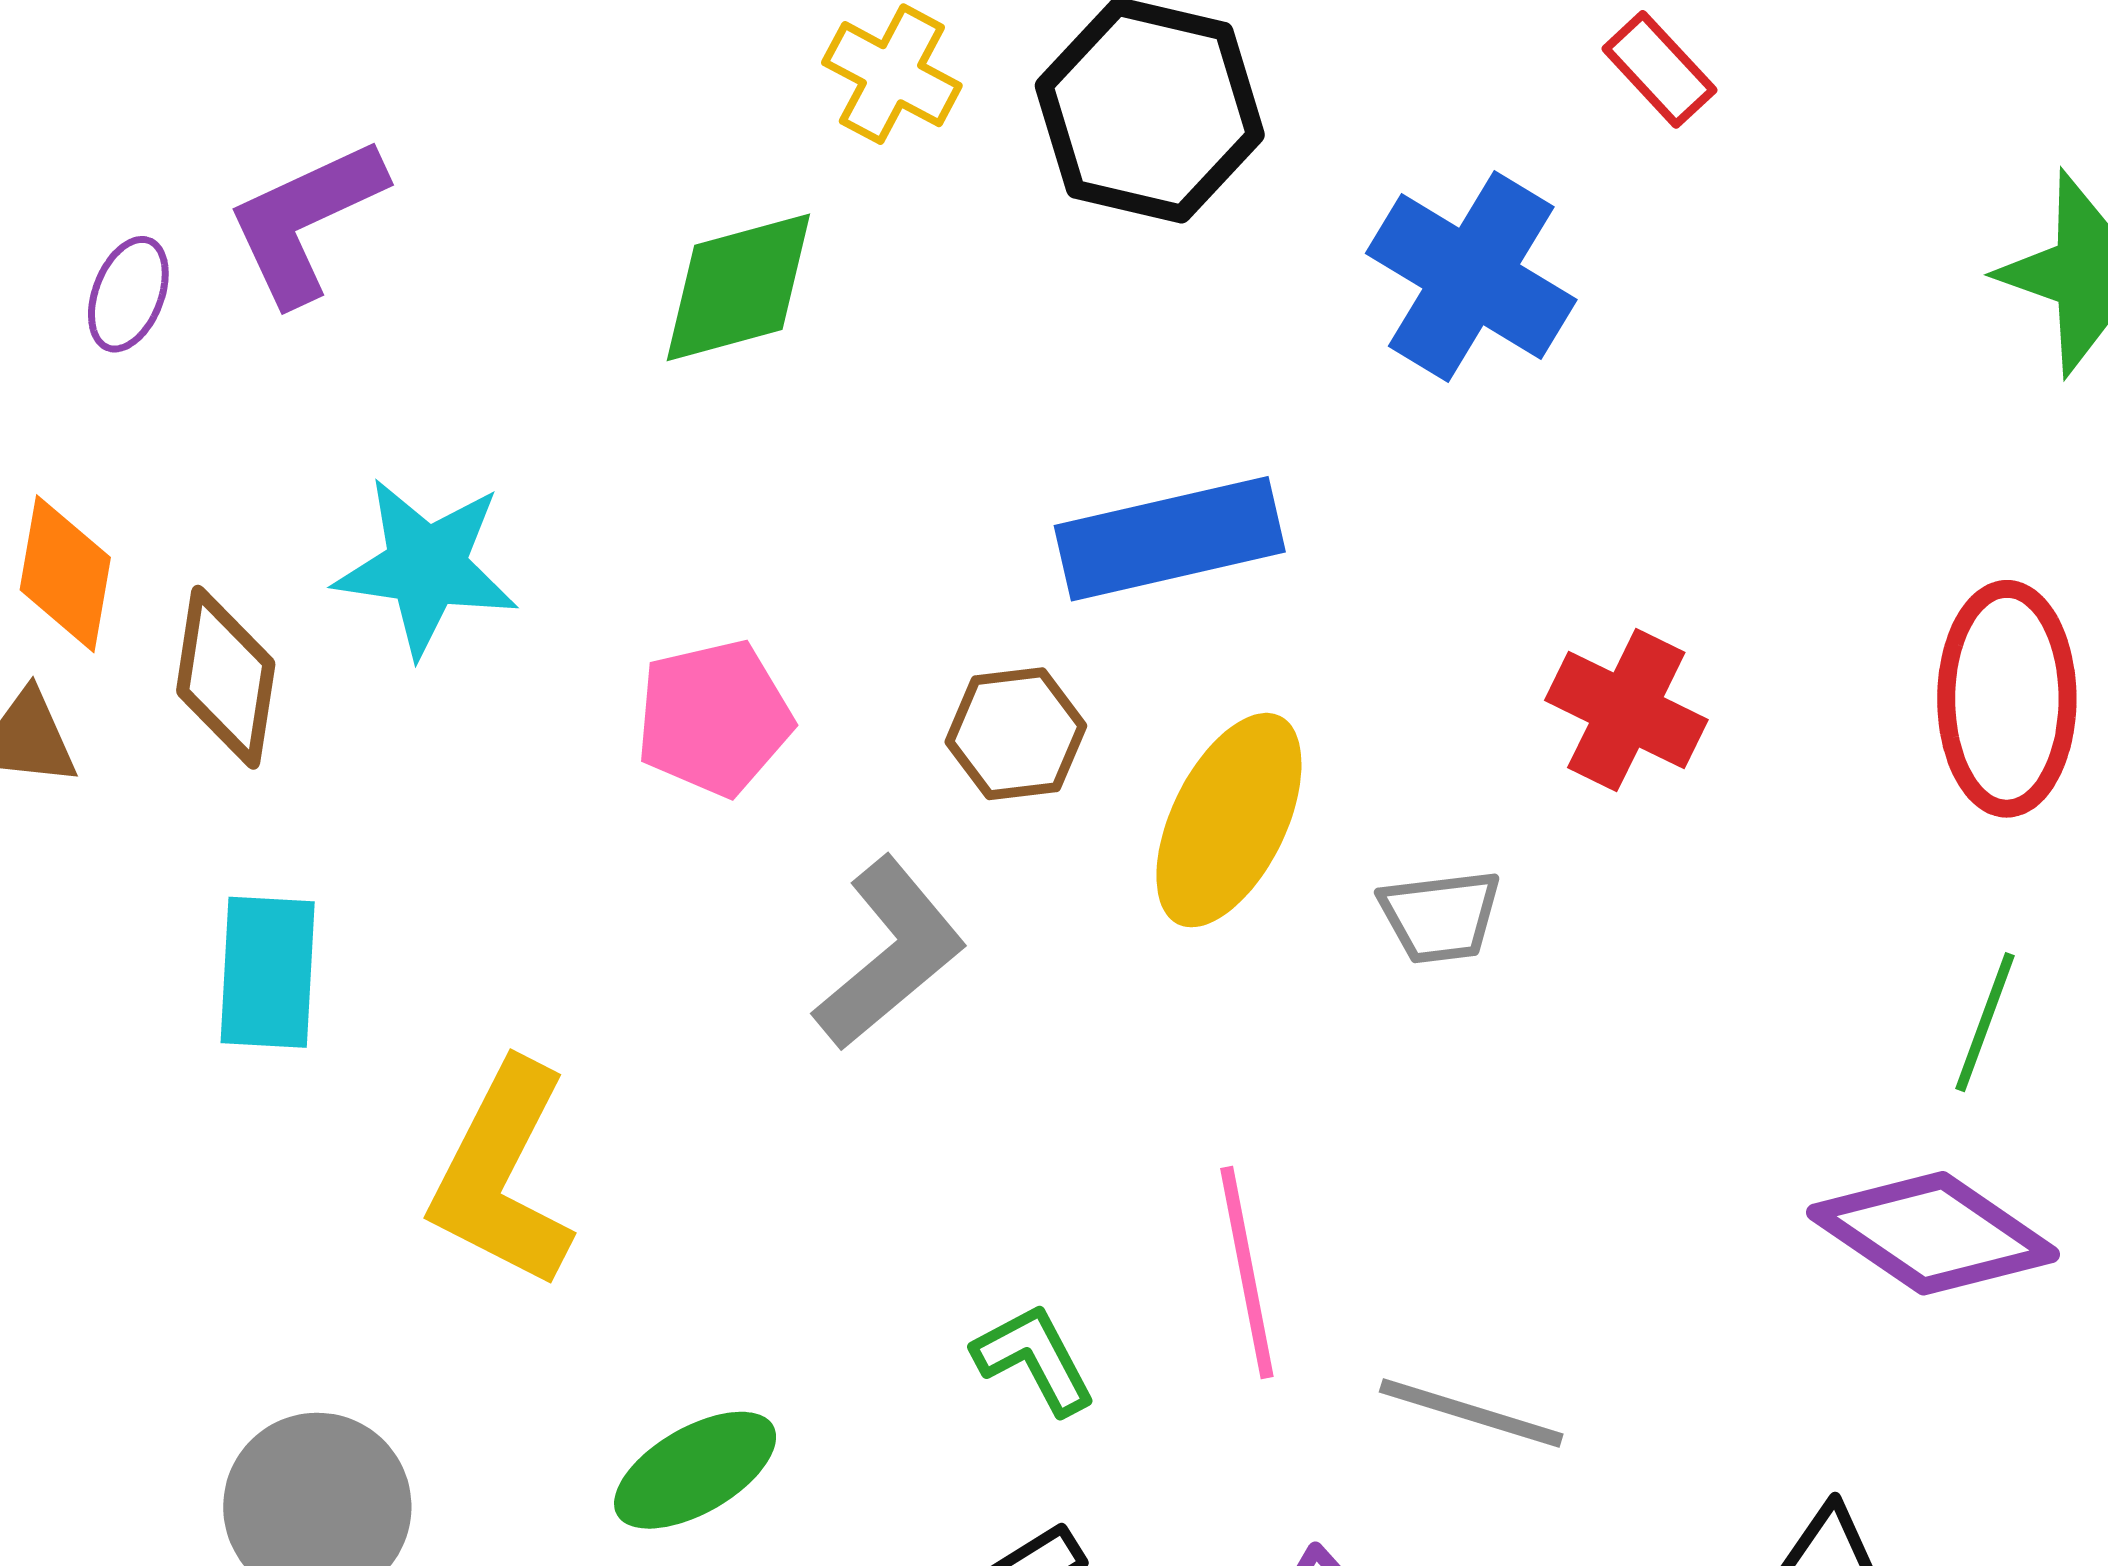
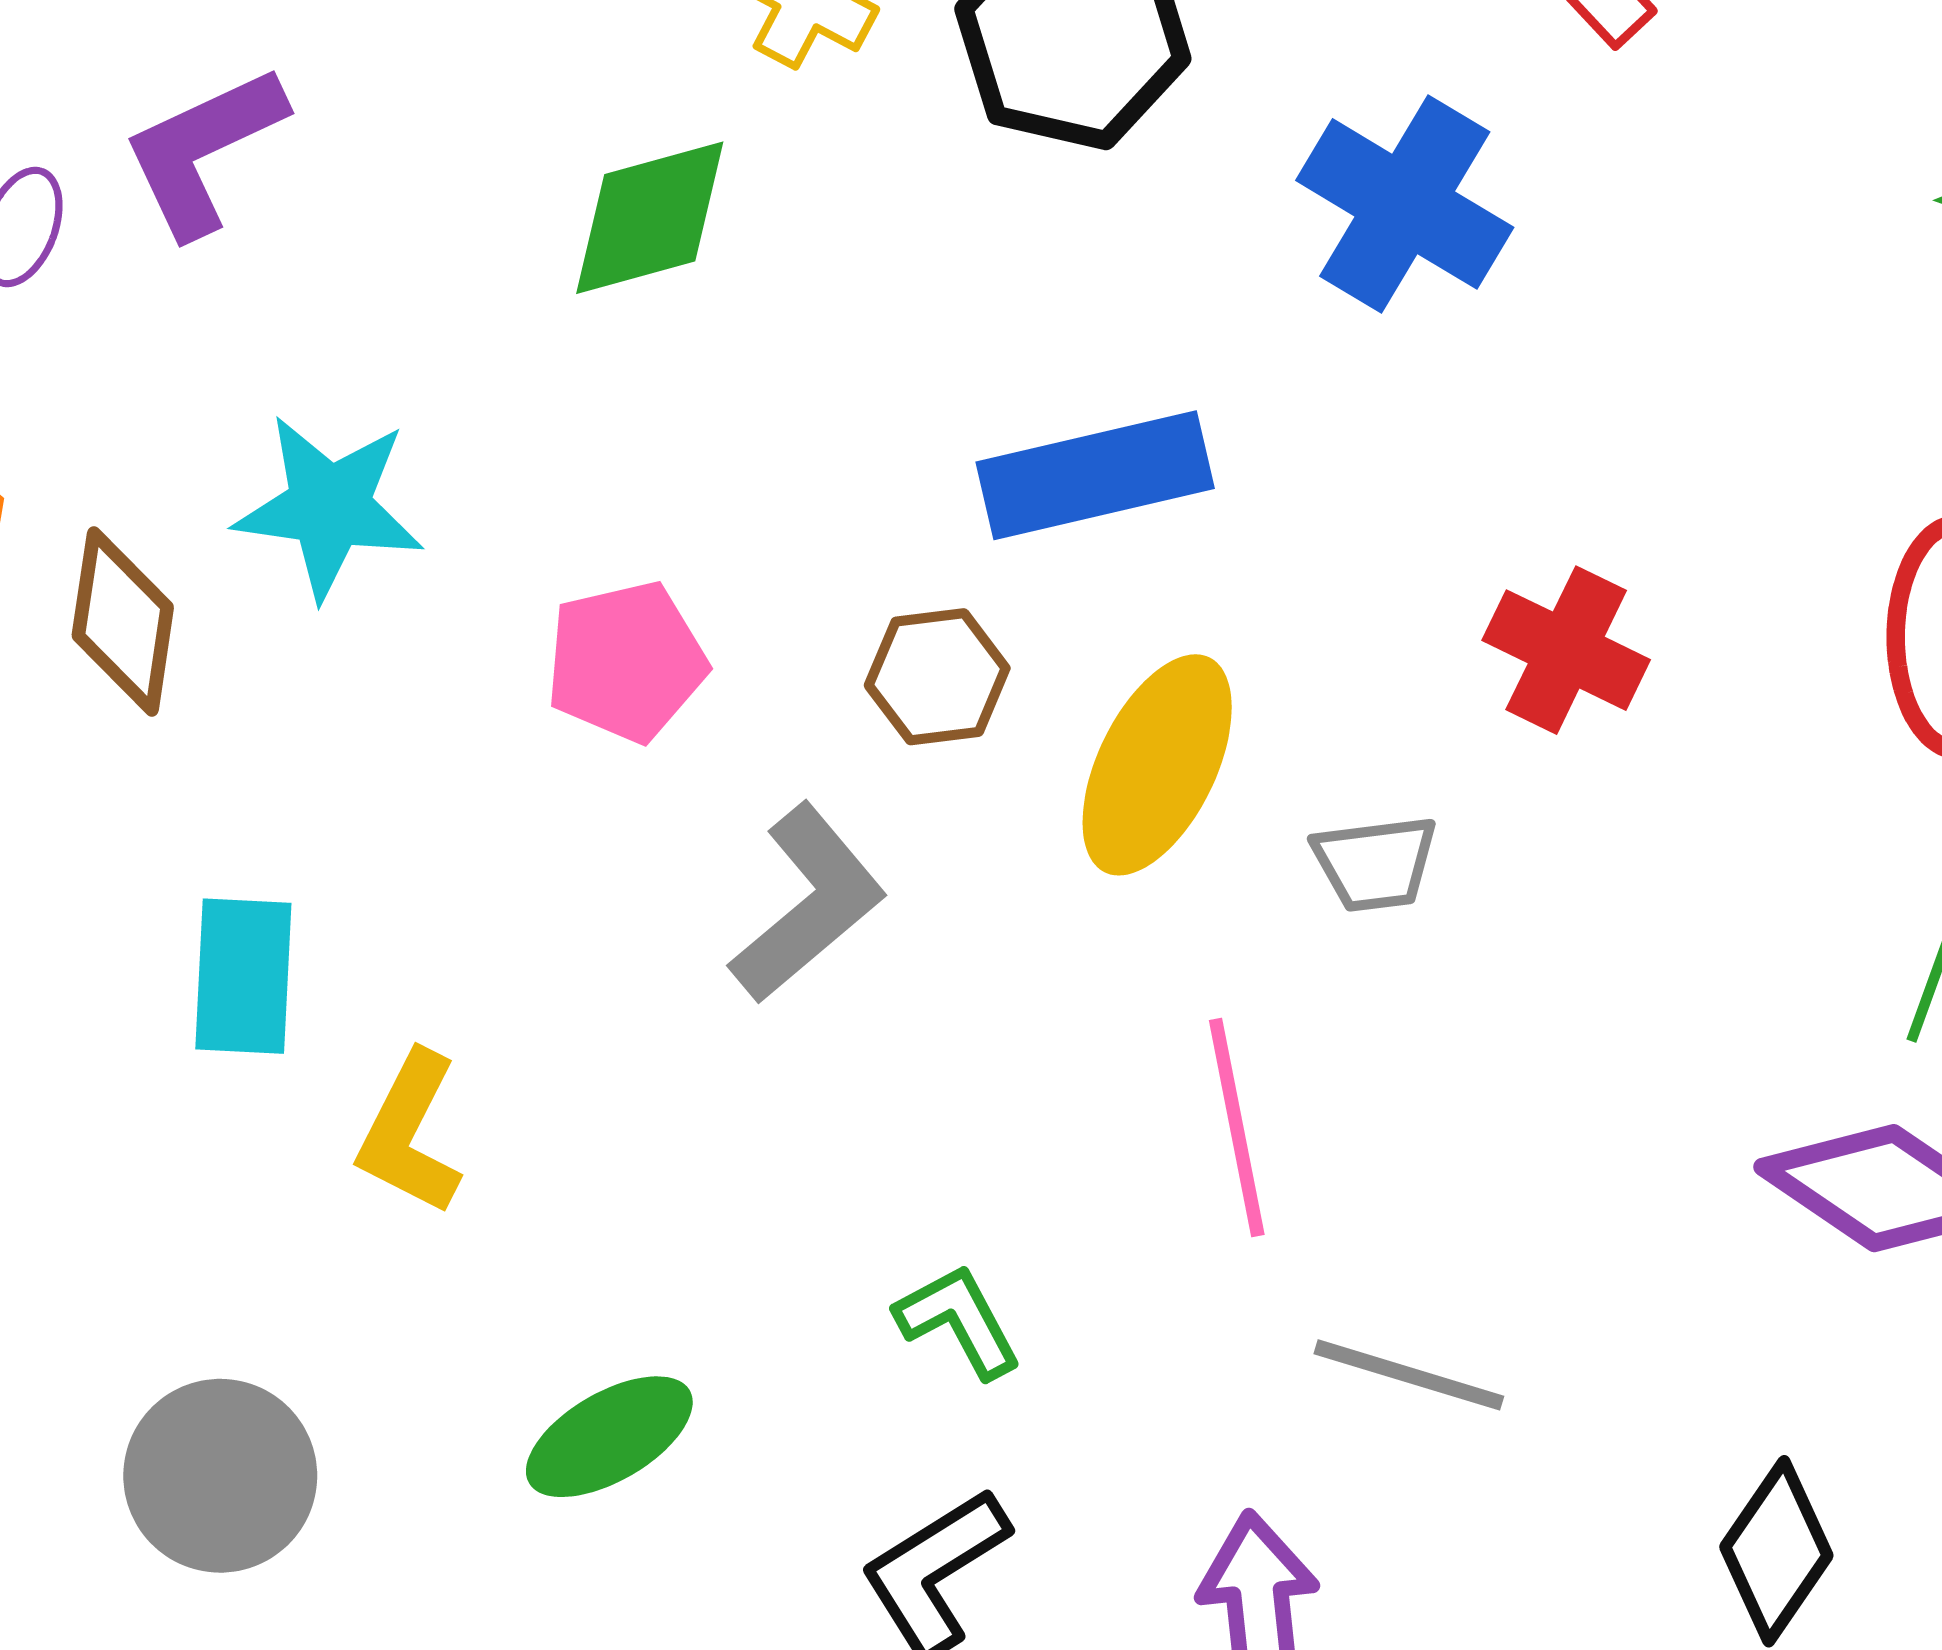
cyan rectangle: (268, 972) -> (243, 976), moved
yellow L-shape: (503, 1175) -> (410, 1133), size x0.7
pink line: (1247, 1272) -> (1237, 1127), moved

